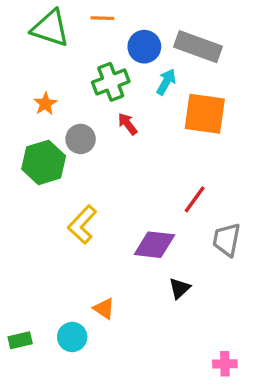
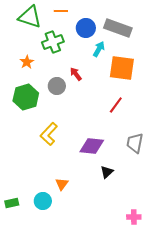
green cross: (111, 82) -> (53, 42), moved
gray circle: (81, 139) -> (57, 86), moved
red line: (195, 199) -> (116, 105), moved
orange triangle: (104, 308) -> (62, 184), turned 32

